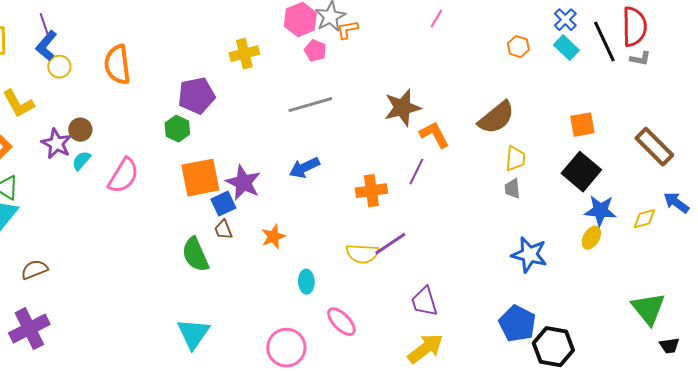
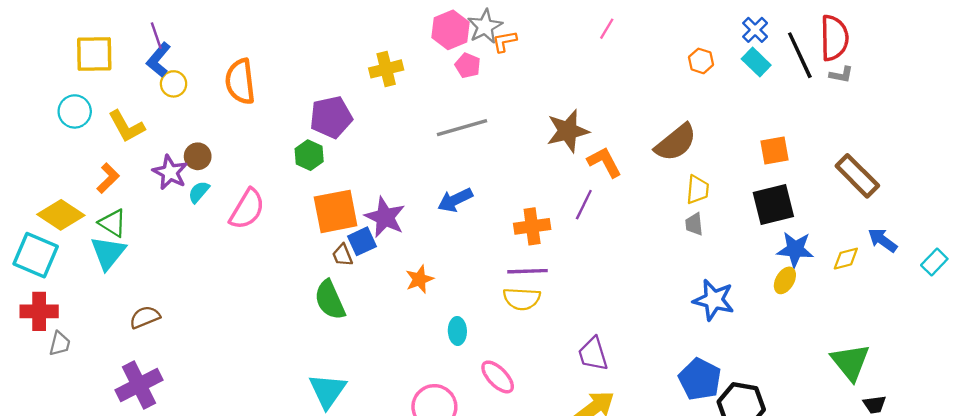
black square: (581, 172) -> (773, 205), turned 36
brown trapezoid: (223, 230) -> (342, 255), moved
purple line: (390, 244) -> (527, 271), moved, turned 32

